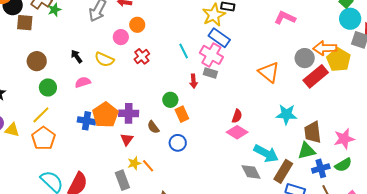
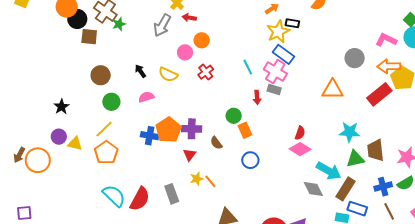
pink L-shape: (285, 18) -> (386, 40), moved
gray circle: (305, 58) -> (355, 58), moved
orange triangle: (269, 72) -> (333, 90), turned -40
blue circle: (178, 143) -> (250, 160), moved
green triangle: (307, 151) -> (355, 159), moved
gray rectangle: (122, 180) -> (172, 194), moved

